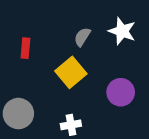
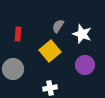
white star: (122, 31) -> (82, 34), moved
gray circle: (18, 114) -> (13, 69), moved

